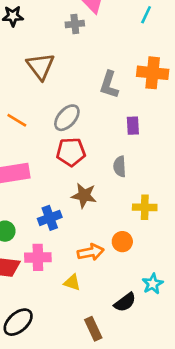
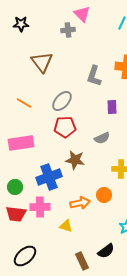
gray semicircle: (120, 166) -> (102, 138), turned -112
blue cross: (50, 218) -> (49, 177), size x1.4
black semicircle: (125, 302) -> (106, 251), moved

